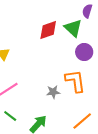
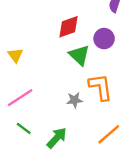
green triangle: (73, 28) -> (79, 55), moved
purple circle: (84, 52) -> (104, 39), moved

